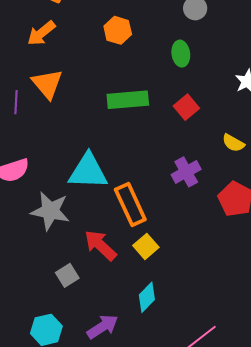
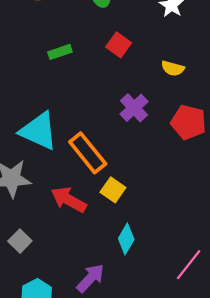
green rectangle: (128, 100) -> (60, 52), size x0.6
cyan triangle: (88, 171) -> (39, 131), turned 36
gray square: (67, 275) -> (20, 241), moved

